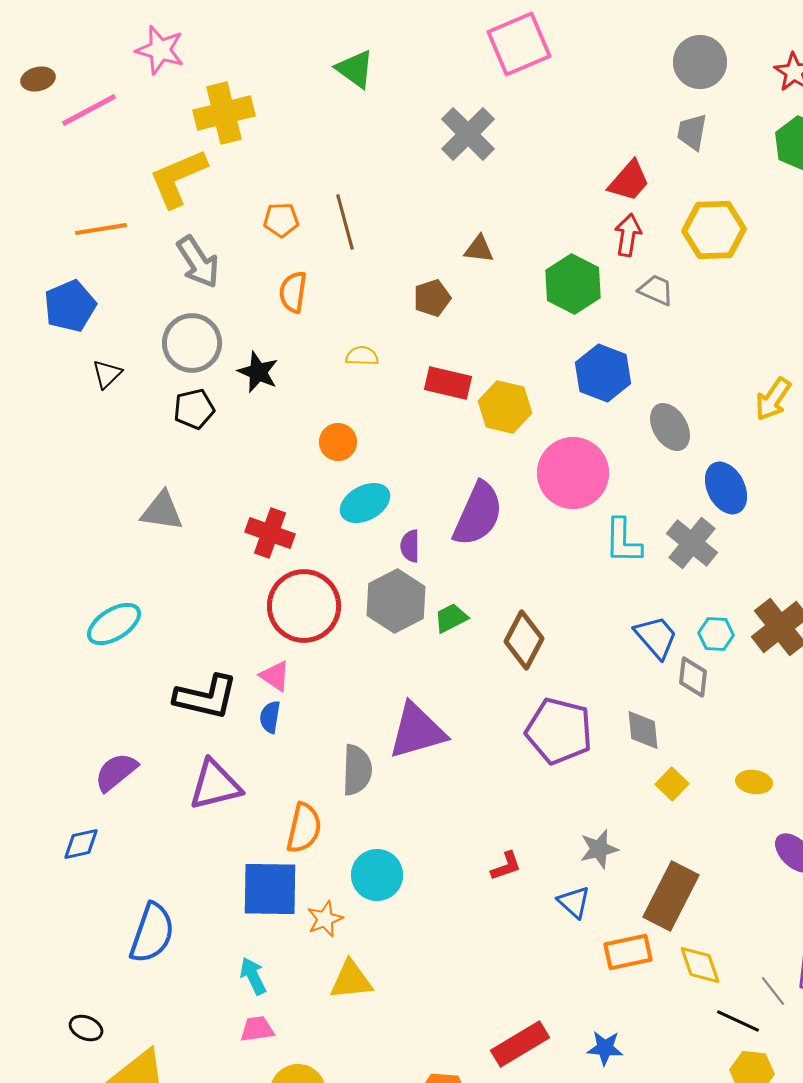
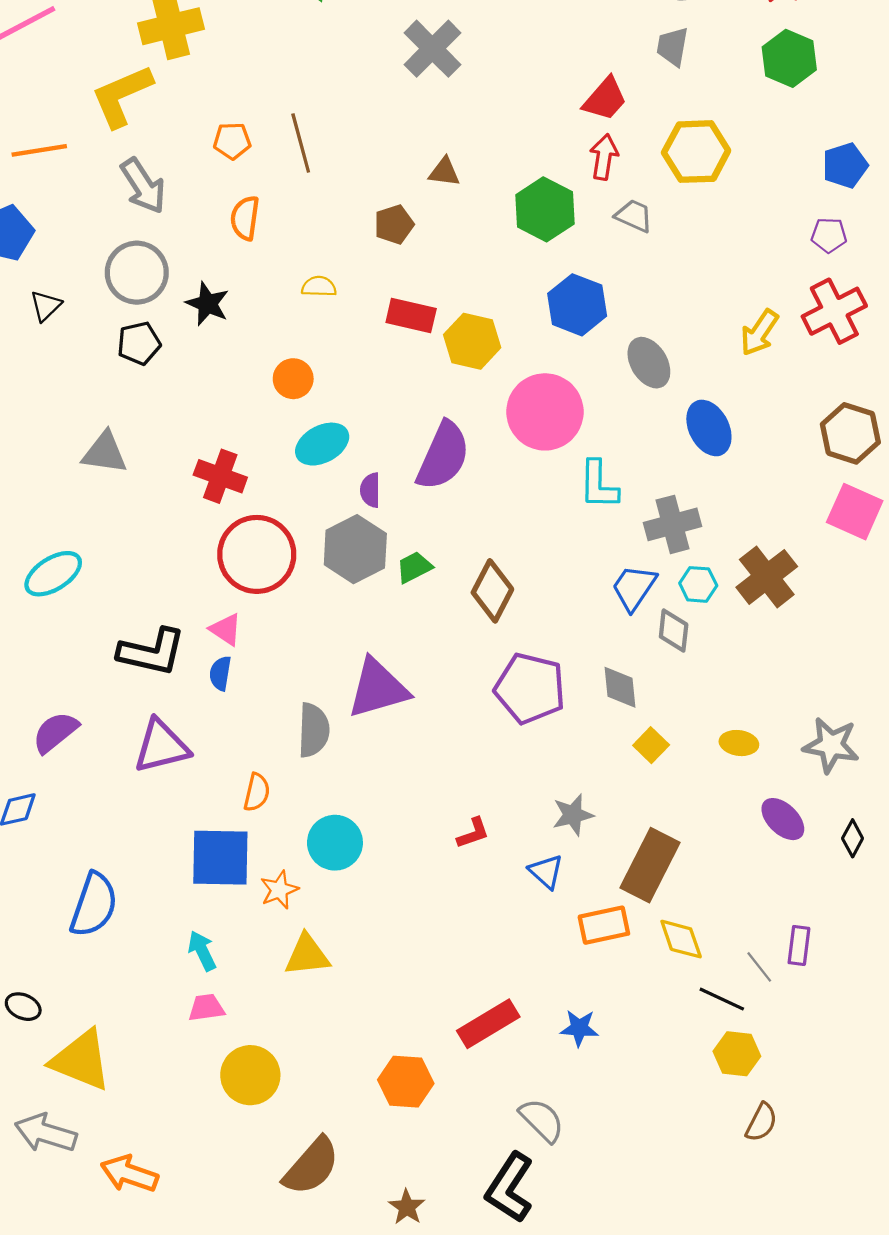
gray cross: (692, 543) -> (672, 524), moved, turned 36
blue trapezoid: (656, 637) -> (634, 588), turned -105
orange semicircle: (304, 828) -> (257, 792), size x0.7

